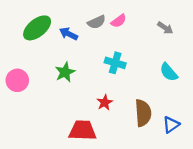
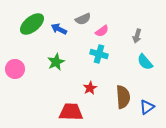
pink semicircle: (119, 21) -> (102, 31), moved
gray arrow: (165, 28) -> (137, 36), moved, turned 72

